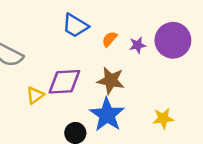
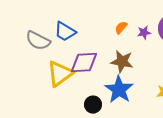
blue trapezoid: (75, 26) -> (65, 32), moved
yellow triangle: (35, 95) -> (60, 74), size x1.8

